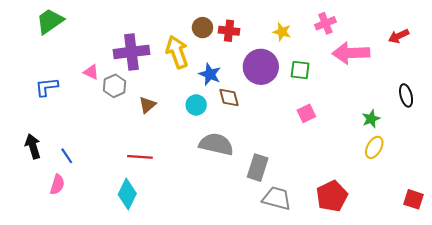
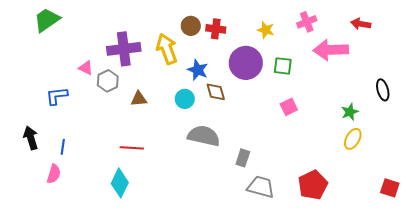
red arrow: (399, 36) -> (361, 24), moved, turned 36
blue L-shape: (47, 87) -> (57, 96), moved
brown triangle: (147, 105) -> (139, 99), turned 36
blue line: (67, 156) -> (63, 147), turned 42
gray rectangle: (258, 168) -> (243, 158), size x0.7

